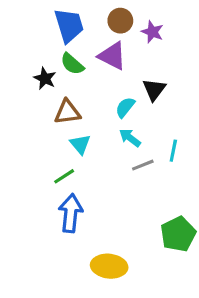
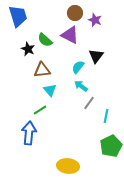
blue trapezoid: (69, 25) -> (18, 16), moved
cyan line: (173, 151) -> (106, 116), moved
gray line: (143, 165) -> (89, 103), turned -32
blue arrow: (71, 213) -> (29, 133), moved

